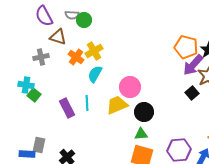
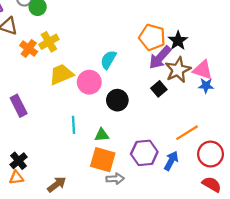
cyan semicircle: (95, 74) -> (108, 60), moved
cyan line: (87, 103) -> (74, 125), moved
yellow trapezoid: (117, 105) -> (61, 74), moved
black circle: (144, 112) -> (117, 100), moved

